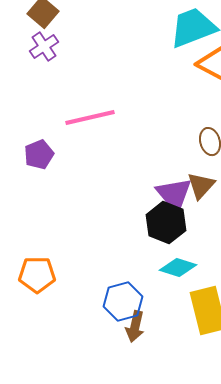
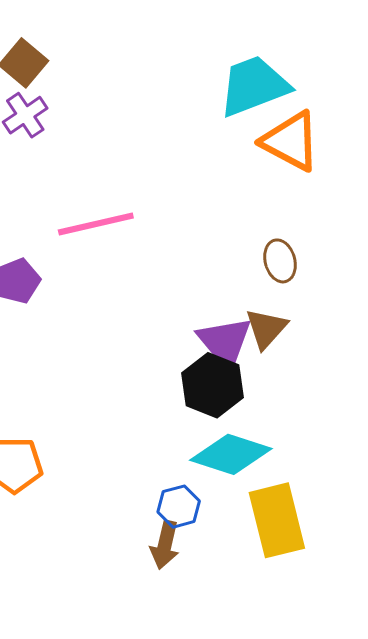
cyan diamond: (178, 268) -> (231, 454), size x1.4
blue hexagon: (123, 302) -> (179, 507), moved, size x0.7

